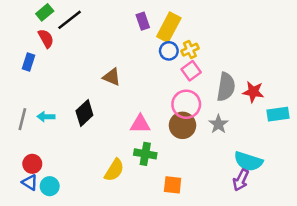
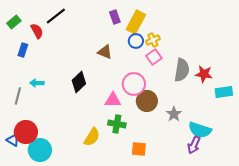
green rectangle: (45, 12) -> (14, 22), moved
brown triangle: (112, 77) -> (105, 52), moved
pink circle: (186, 104) -> (134, 84), moved
black diamond: (84, 113) -> (79, 82), moved
cyan arrow: (46, 117) -> (37, 83), moved
gray star: (218, 124) -> (174, 114), moved
red circle: (32, 164) -> (26, 132), size x1.5
blue triangle: (30, 182) -> (13, 140), moved
cyan circle: (50, 186) -> (40, 150), size x1.5

